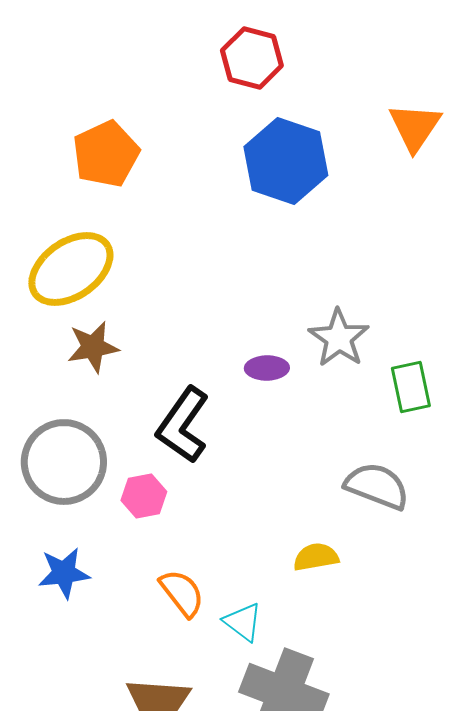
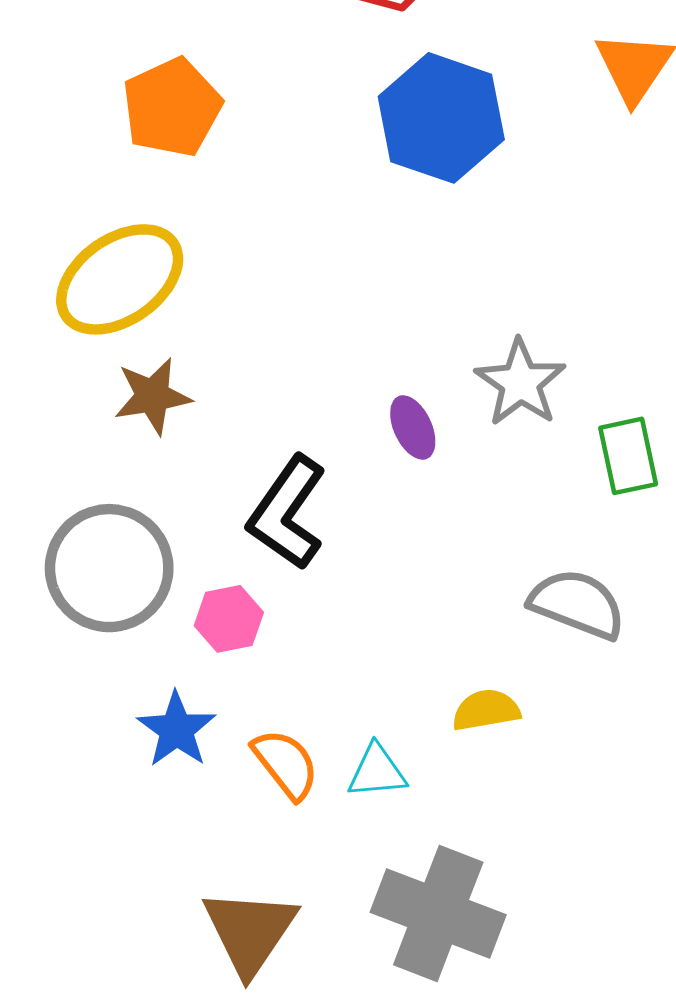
purple ellipse: (267, 368) -> (413, 427), turned 66
blue star: (64, 573) -> (176, 730), moved, turned -30
cyan triangle: (243, 622) -> (377, 771), moved, turned -42

